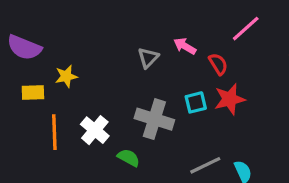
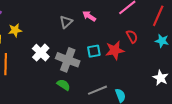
red semicircle: (218, 64) -> (132, 37), moved
white cross: (95, 130) -> (41, 53), moved
green semicircle: (129, 158) -> (63, 85), moved

